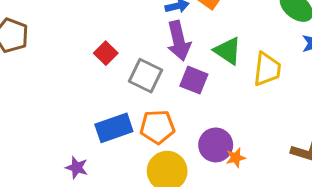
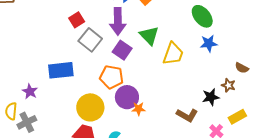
red square: (106, 53) -> (77, 20), moved
orange pentagon: (157, 127) -> (111, 77), moved

